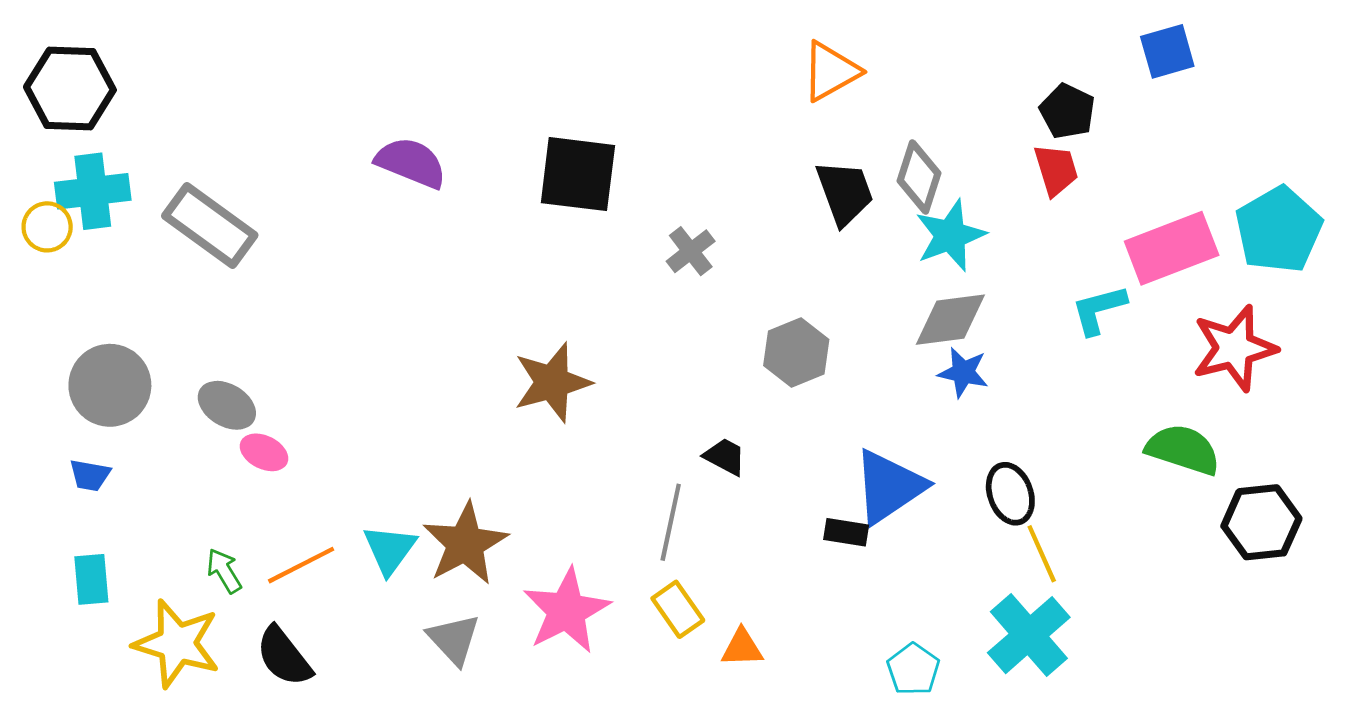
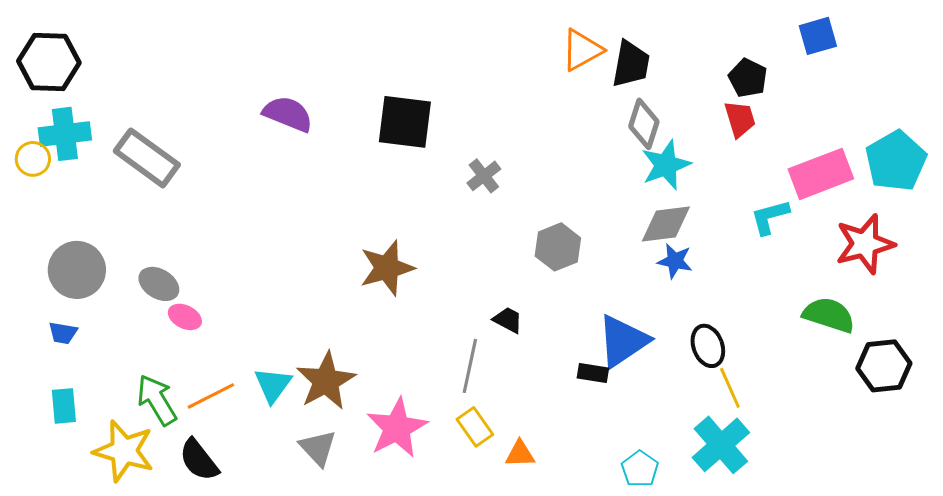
black trapezoid: (845, 193) -> (631, 64), moved, turned 30
green arrow: (224, 571) -> (157, 400), size x1.6

